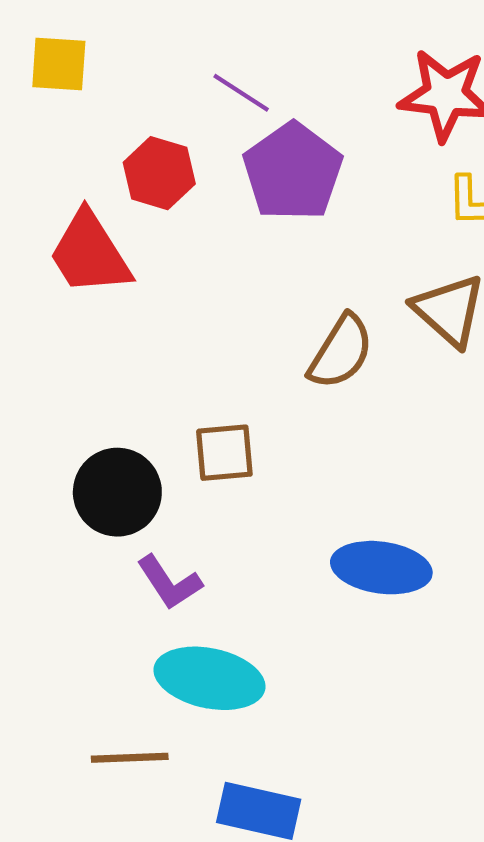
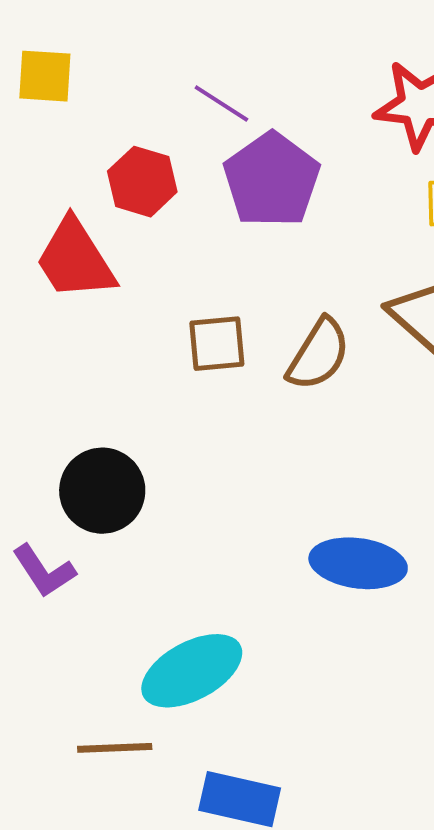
brown square: (224, 453) -> (217, 344), moved
purple L-shape: (169, 582) -> (44, 571), moved
cyan ellipse: (209, 678) -> (192, 671), turned -40

